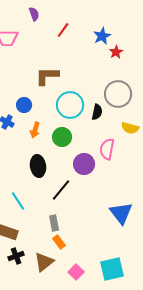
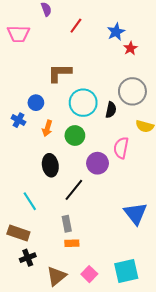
orange rectangle: (59, 242) -> (72, 243), turned -56
brown triangle: (44, 262) -> (56, 276), moved

